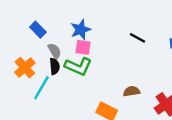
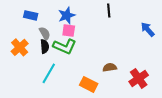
blue rectangle: (38, 30) -> (31, 15), turned -32
black line: (137, 38) -> (109, 10), moved, turned 56
cyan line: (41, 88) -> (49, 73), moved

